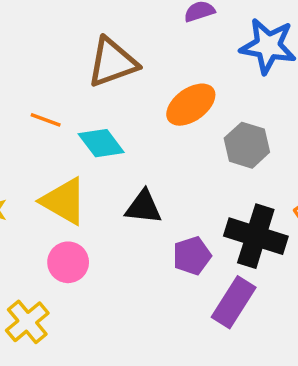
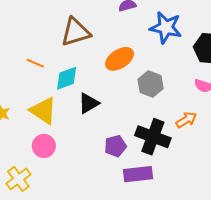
cyan diamond: (101, 143) -> (67, 78), turned -76
black triangle: (143, 207) -> (89, 103), moved, turned -40
purple rectangle: (234, 302) -> (138, 174), turned 48

